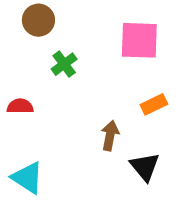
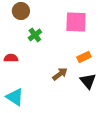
brown arrow: (110, 136) -> (60, 74), turned 42
black triangle: (145, 167) -> (88, 81), moved

